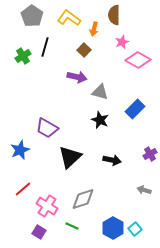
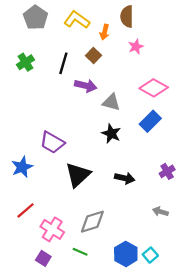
black line: (45, 47) -> (63, 63), moved
pink diamond: (138, 60) -> (154, 88), moved

